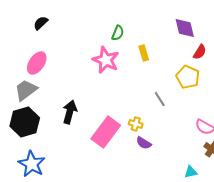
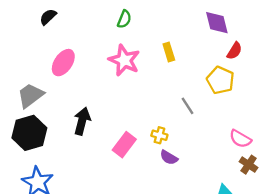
green semicircle: (118, 33) -> (124, 19), moved
pink ellipse: (37, 63) -> (63, 63), moved
pink rectangle: (106, 132) -> (124, 145), size x0.7

